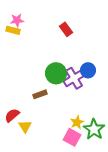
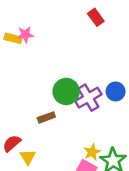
pink star: (17, 20) -> (25, 35), moved
red rectangle: (66, 29) -> (96, 17), moved
blue circle: (88, 70) -> (116, 91), moved

